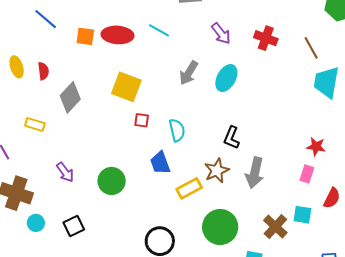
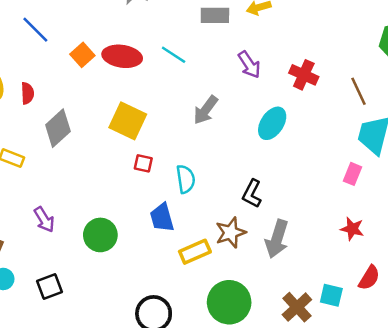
orange square: (85, 36) -> (82, 55), turned 36
cyan ellipse: (226, 78) -> (272, 123), moved
red star: (316, 147) -> (352, 229), moved
pink rectangle: (307, 174) -> (352, 174), moved

